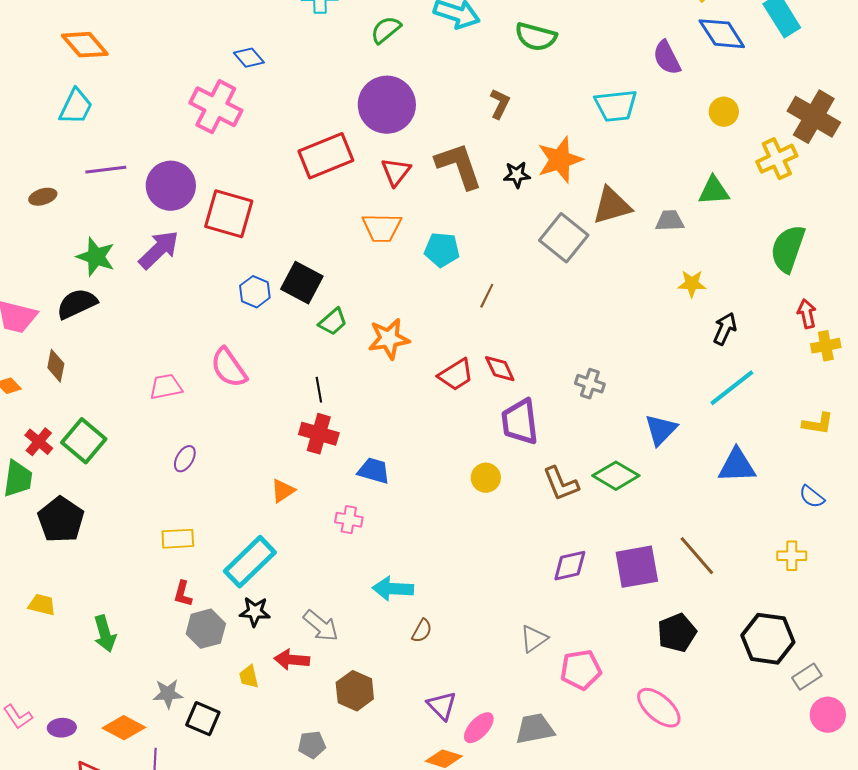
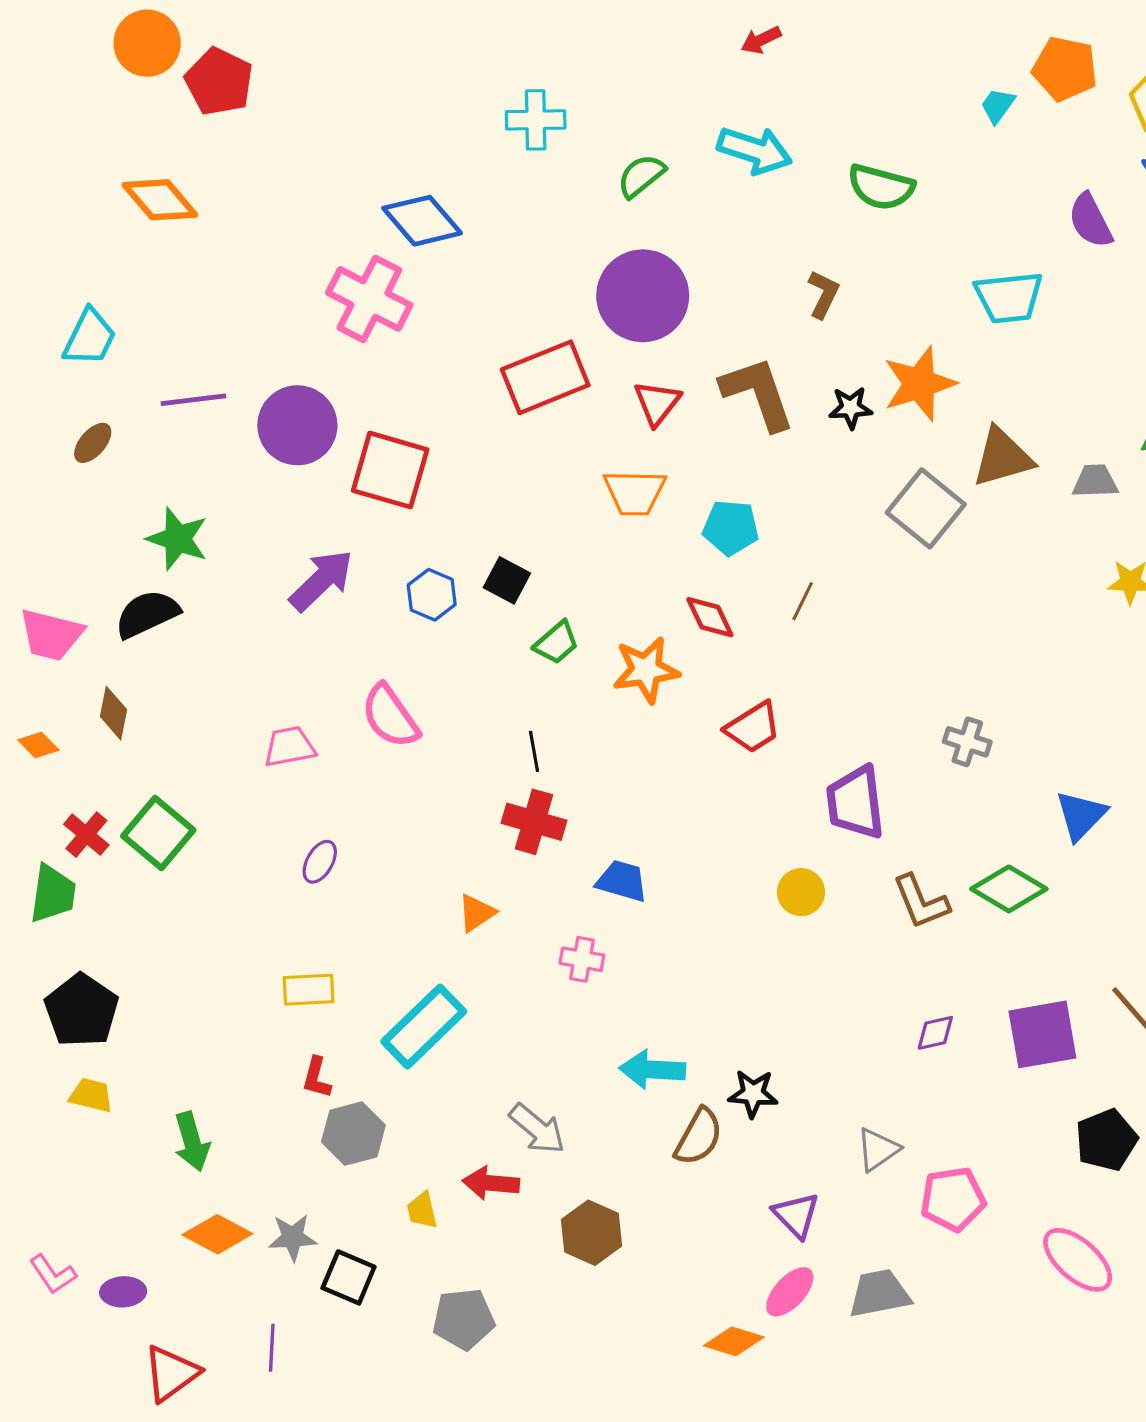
blue diamond: (249, 58) -> (422, 221), size x1.6
cyan trapezoid: (76, 107) -> (90, 337), moved
brown ellipse: (43, 197) -> (93, 443), turned -32
purple arrow: (159, 250) -> (321, 580), moved
black square: (302, 283) -> (507, 580), size x0.7
red diamond: (500, 369) -> (710, 617), moved
black pentagon: (61, 520) -> (82, 1010), moved
purple diamond: (570, 566) -> (935, 1033), size x0.7
black star: (255, 612) -> (753, 1094), moved
brown semicircle: (422, 631) -> (699, 1137), size x1.5
purple triangle: (442, 706) -> (796, 1215), moved
orange diamond: (124, 728) -> (217, 1234), moved
gray pentagon: (312, 745) -> (464, 1319), moved, size x1.4

